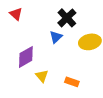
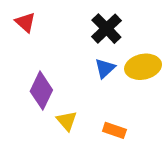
blue triangle: (56, 37) -> (105, 68), moved
purple diamond: (26, 57) -> (41, 91), turned -35

